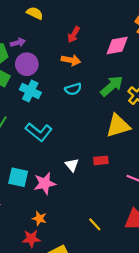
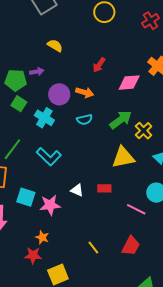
red arrow: (74, 35) -> (99, 65), moved
purple circle: (27, 64) -> (59, 94), moved
white triangle: (72, 165) -> (77, 190), turned -32

